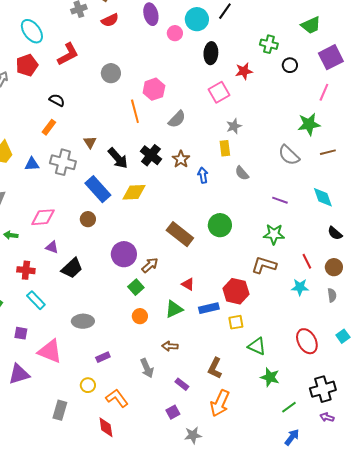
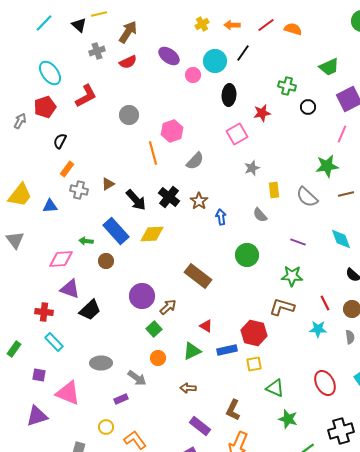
purple ellipse: (151, 14) -> (169, 56), turned -40
black semicircle: (57, 100) -> (60, 141), moved, turned -91
brown triangle: (90, 142) -> (108, 184), turned 32
yellow rectangle: (225, 148) -> (274, 190), moved
gray cross: (63, 162) -> (79, 190), moved, size x0.7
green circle: (220, 225) -> (247, 255), moved
green arrow: (11, 235) -> (86, 241), moved
purple triangle: (52, 247) -> (70, 289), size x1.5
gray arrow: (147, 368) -> (137, 378), moved, turned -30
purple rectangle: (182, 384) -> (200, 426), size x1.5

